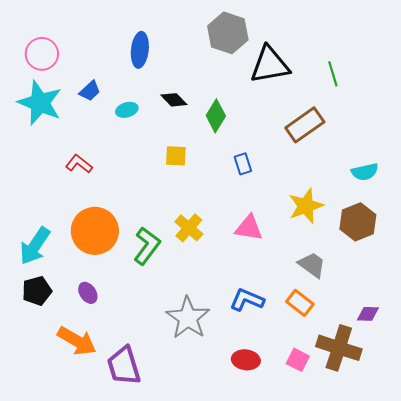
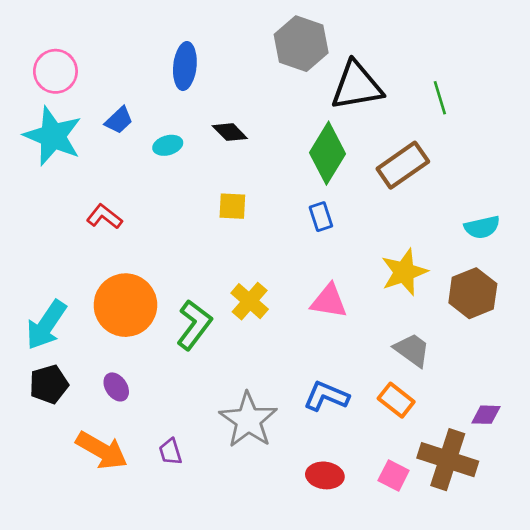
green diamond: (216, 116) -> (328, 153), moved, size x1.4
purple trapezoid: (124, 366) -> (170, 452), moved, size x0.5

